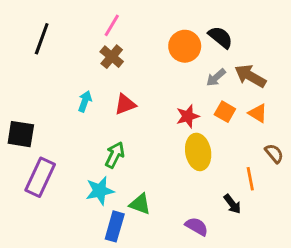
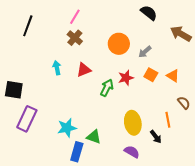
black semicircle: (220, 37) -> (149, 13), moved
orange circle: (185, 46) -> (119, 44), moved
brown arrow: (250, 76) -> (181, 34), moved
cyan arrow: (85, 101) -> (57, 68), turned -32
yellow ellipse: (198, 152) -> (133, 123), moved
green arrow: (115, 155) -> (107, 88), moved

